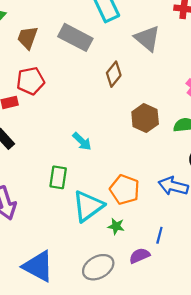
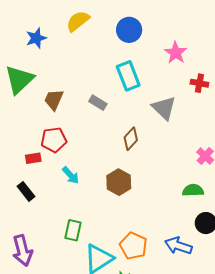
gray rectangle: (75, 37) -> (98, 103), size x0.6
brown hexagon: (145, 118) -> (119, 182), moved
cyan arrow: (82, 141) -> (71, 175), moved

